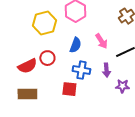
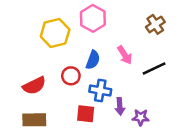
red circle: (47, 58) -> (71, 76), moved
purple arrow: (106, 70) -> (120, 106), moved
purple star: (122, 86) -> (141, 117), moved

